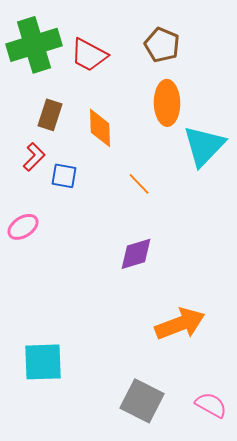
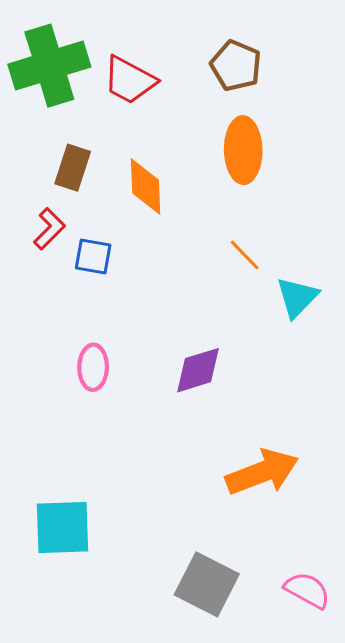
cyan triangle: (204, 146) -> (297, 297), moved, size x0.7
orange line: (139, 184) -> (245, 255), moved
pink ellipse: (23, 227) -> (93, 367), moved, turned -56

